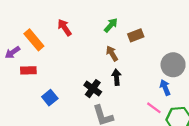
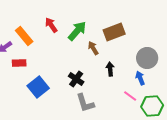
green arrow: (111, 25) -> (77, 31), moved, size x1.5
brown rectangle: (136, 35) -> (114, 32), size x1.5
black arrow: (116, 77) -> (110, 69), moved
blue square: (50, 98) -> (38, 87), size x1.5

